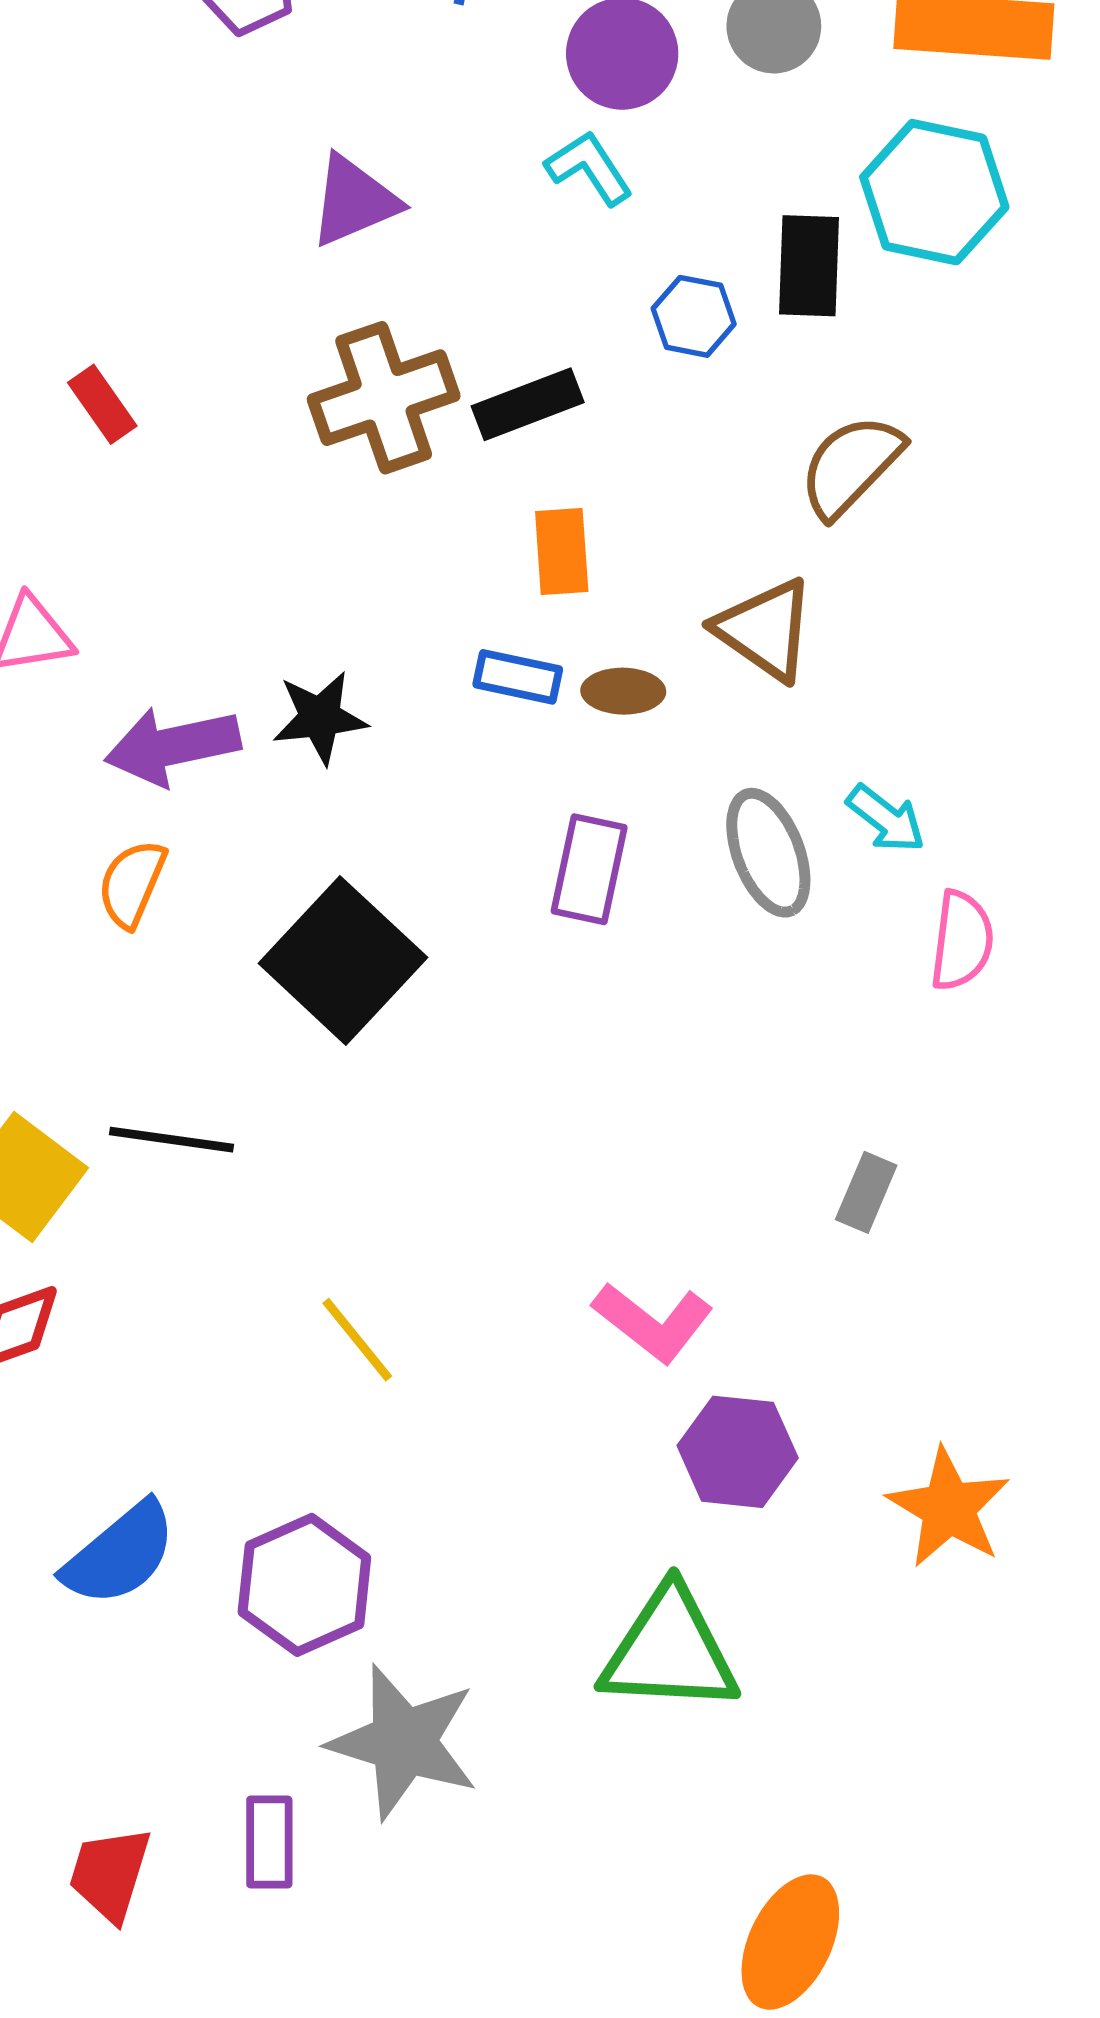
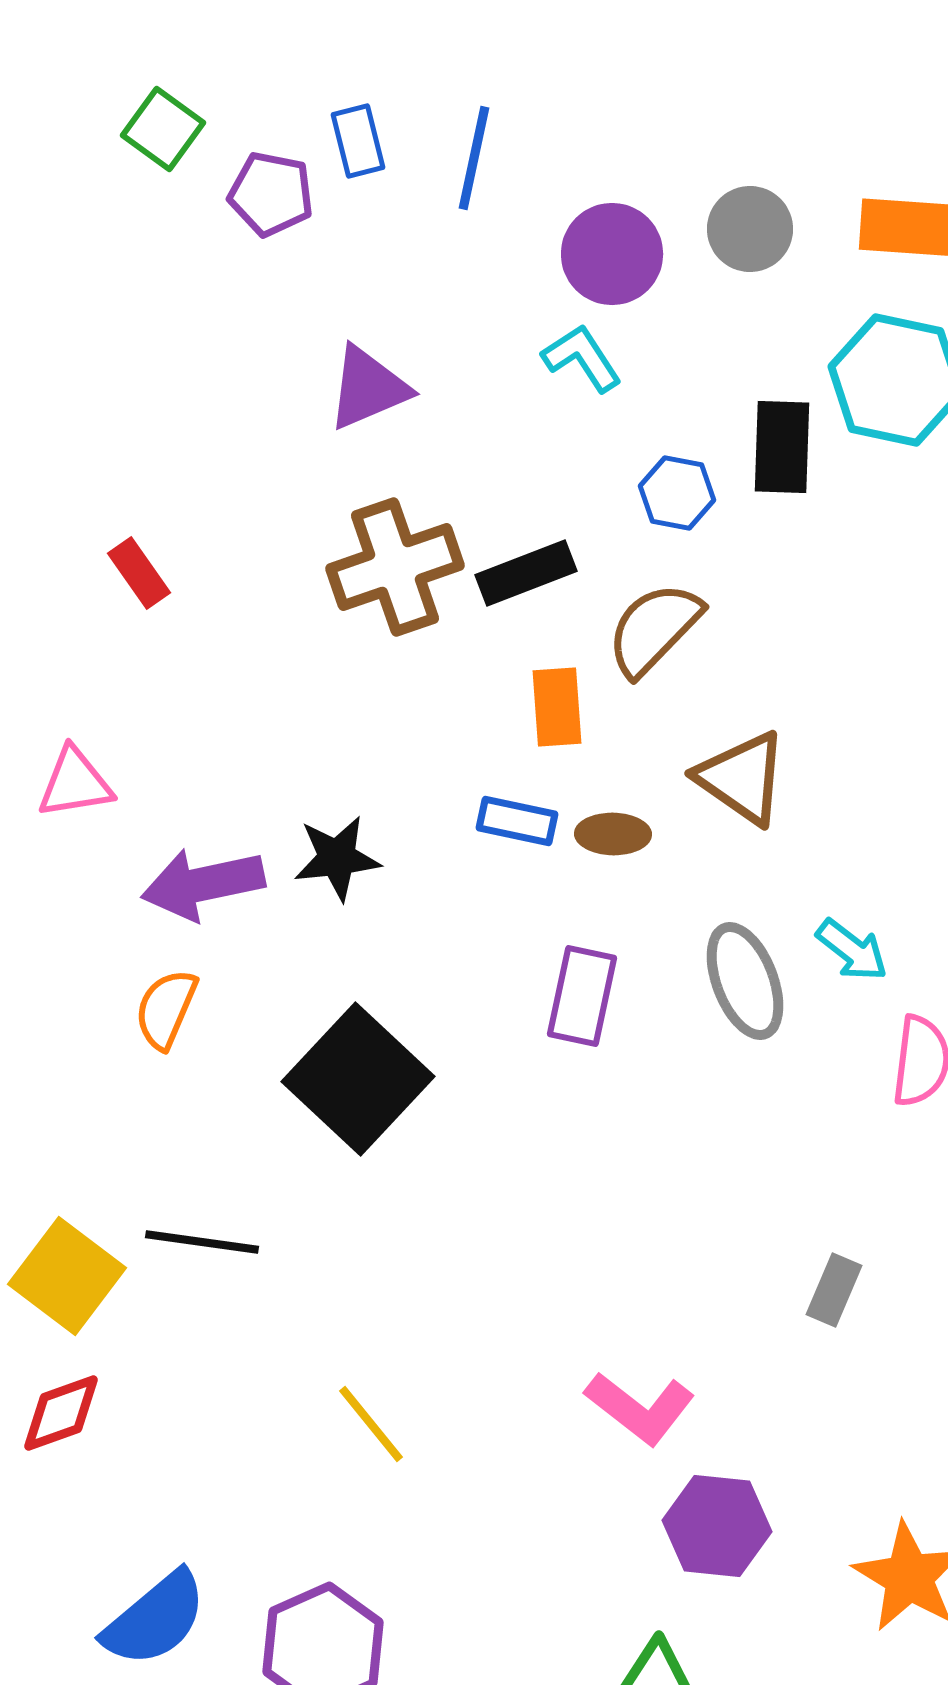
brown semicircle: (851, 466) -> (654, 629), moved

